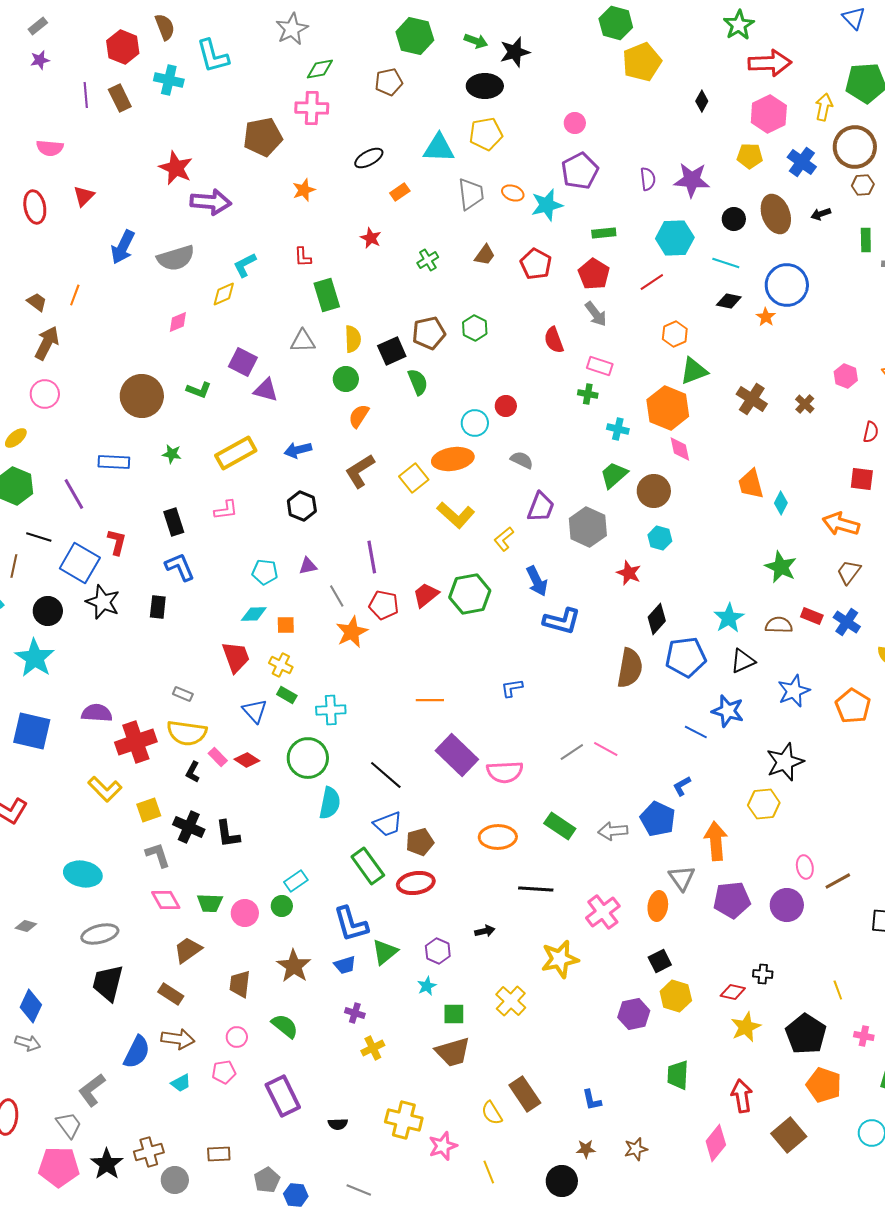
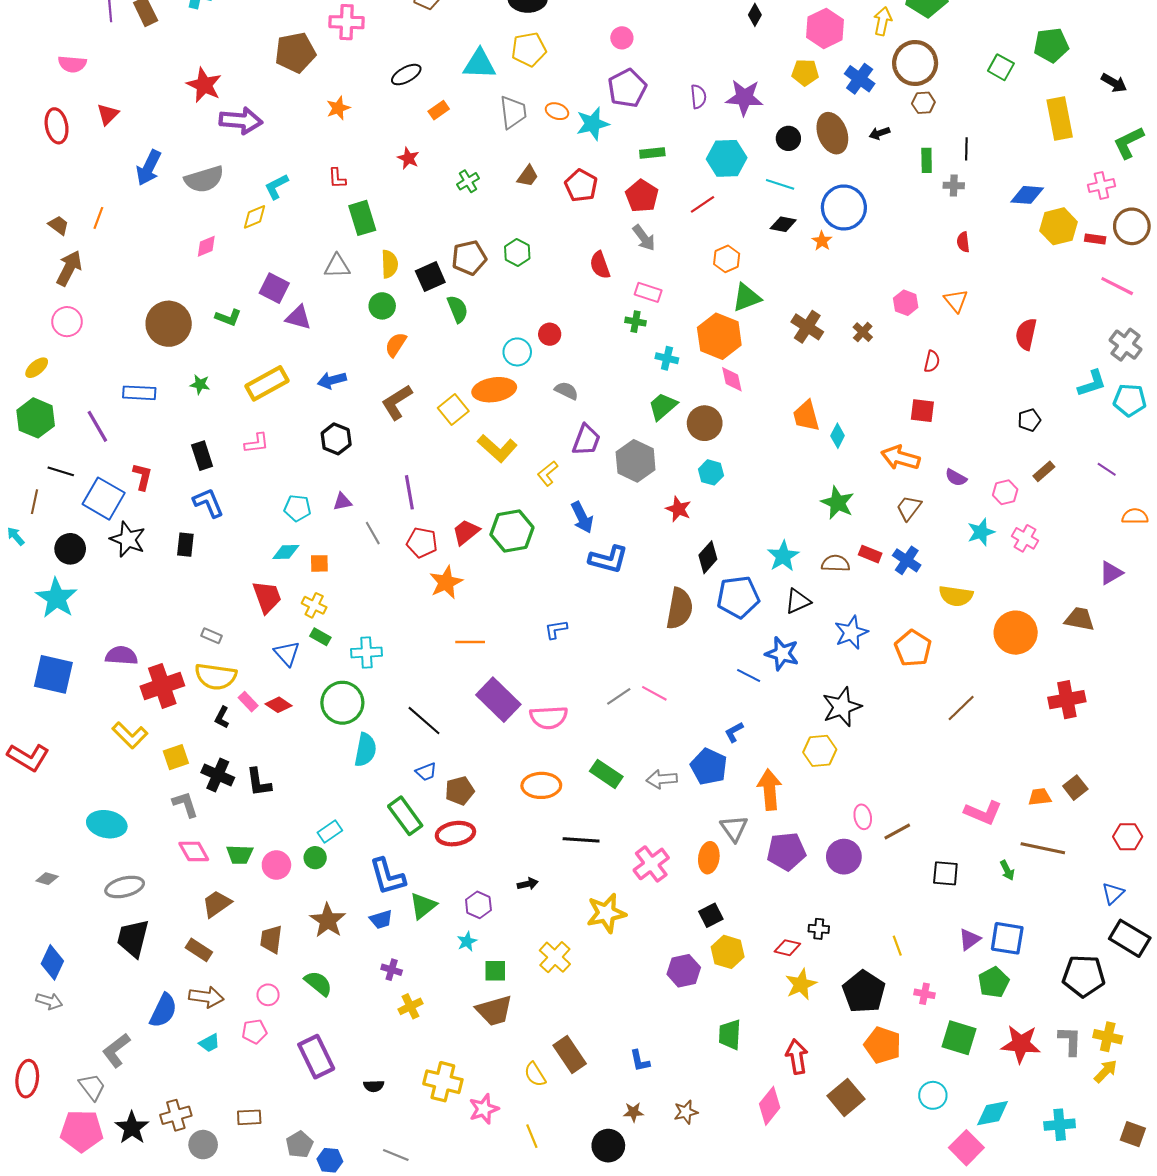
orange star: (352, 632) -> (446, 582), moved
blue trapezoid: (388, 824) -> (426, 772), size x0.7

